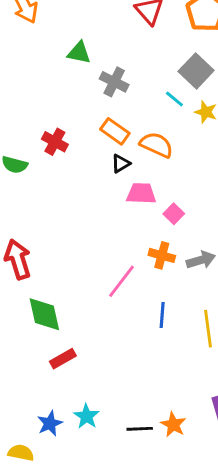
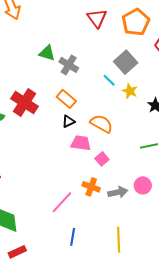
green triangle: (79, 53) -> (47, 53), moved
red cross: (55, 142) -> (25, 103), size x1.5
orange semicircle: (156, 145) -> (101, 124), moved
blue line: (162, 315) -> (73, 237), moved

